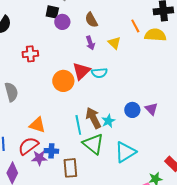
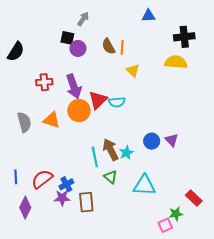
orange line: (135, 26) -> (122, 47), moved, turned 32
purple arrow: (90, 43) -> (74, 86), moved, size x1.6
orange triangle: (37, 125) -> (52, 120), moved
green triangle: (93, 144) -> (111, 177), size x0.6
blue cross: (51, 151) -> (66, 184), turned -32
cyan triangle: (125, 152) -> (144, 185), turned 35
purple star: (39, 158) -> (62, 198), moved

